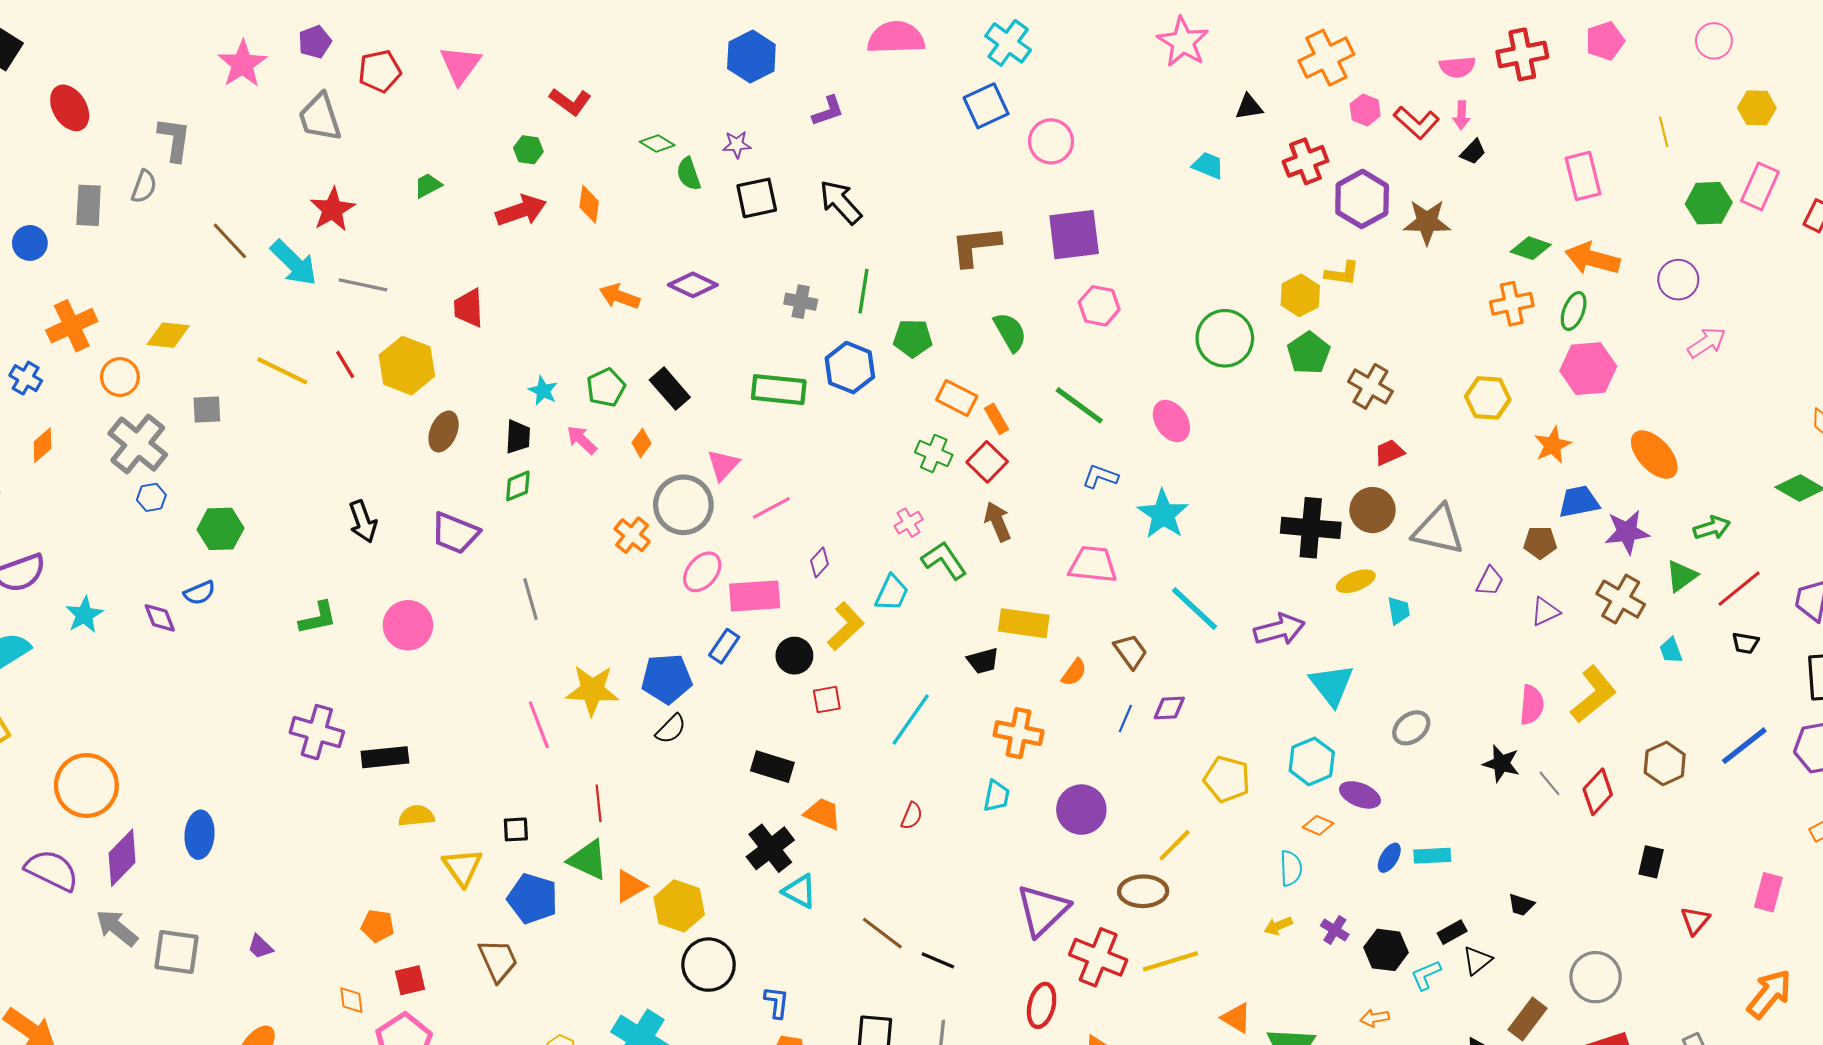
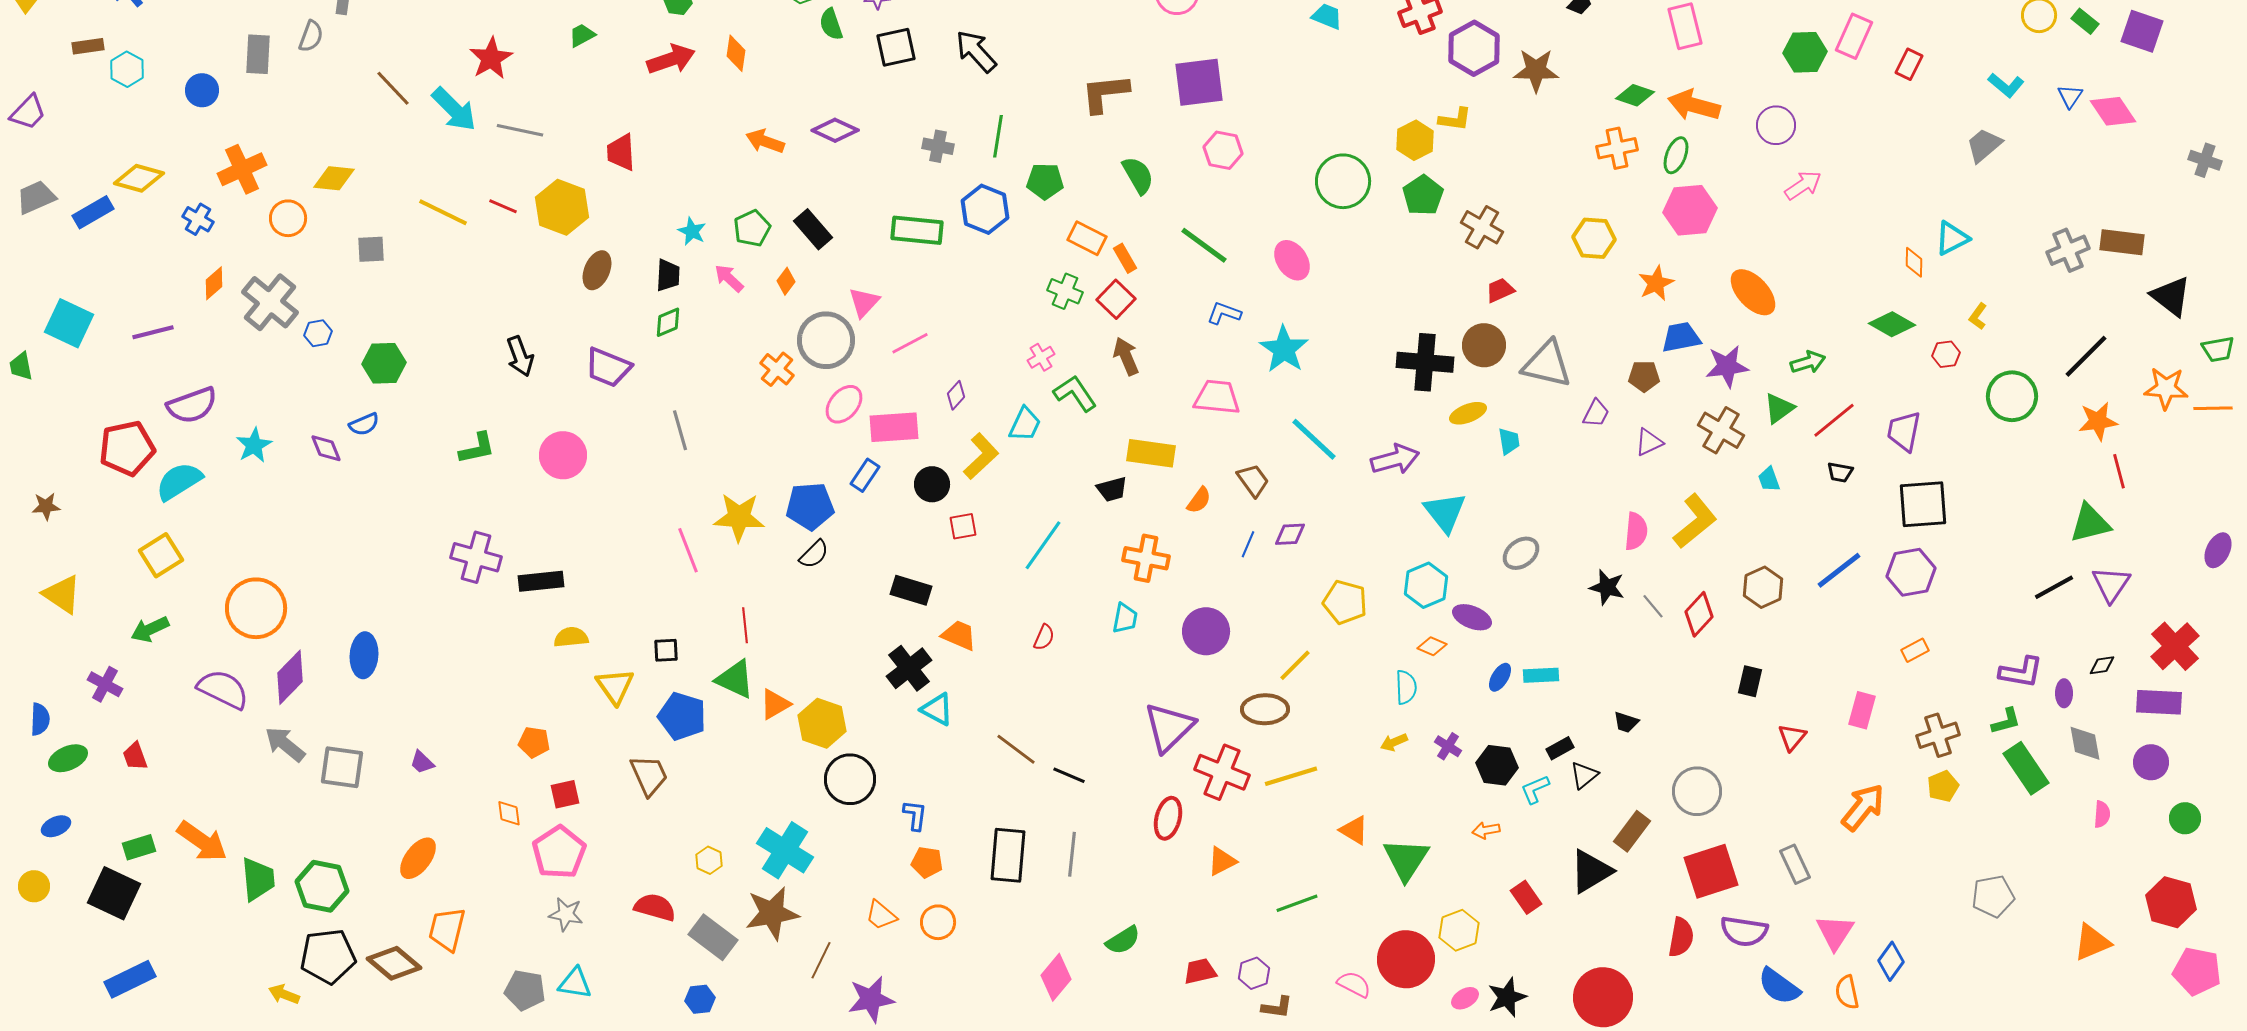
red line: (345, 364) -> (503, 206), turned -36
gray cross: (138, 444) -> (270, 302), moved

